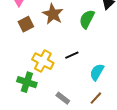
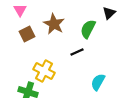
black line: (72, 55) -> (77, 52), moved

